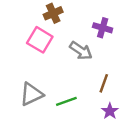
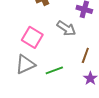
pink square: (40, 40) -> (32, 37), moved

